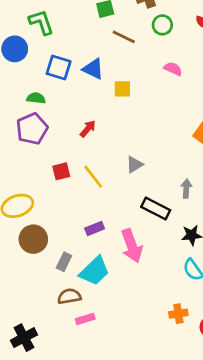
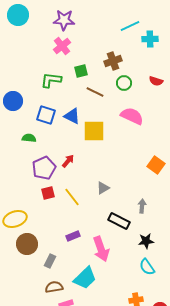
green L-shape: (41, 22) -> (51, 80), moved, turned -65
pink semicircle: (173, 69) -> (132, 116), size x1.6
yellow square: (122, 89) -> (94, 131), size x1.6
purple pentagon: (32, 129) -> (44, 168), moved
cyan trapezoid: (95, 271) -> (85, 278), moved

